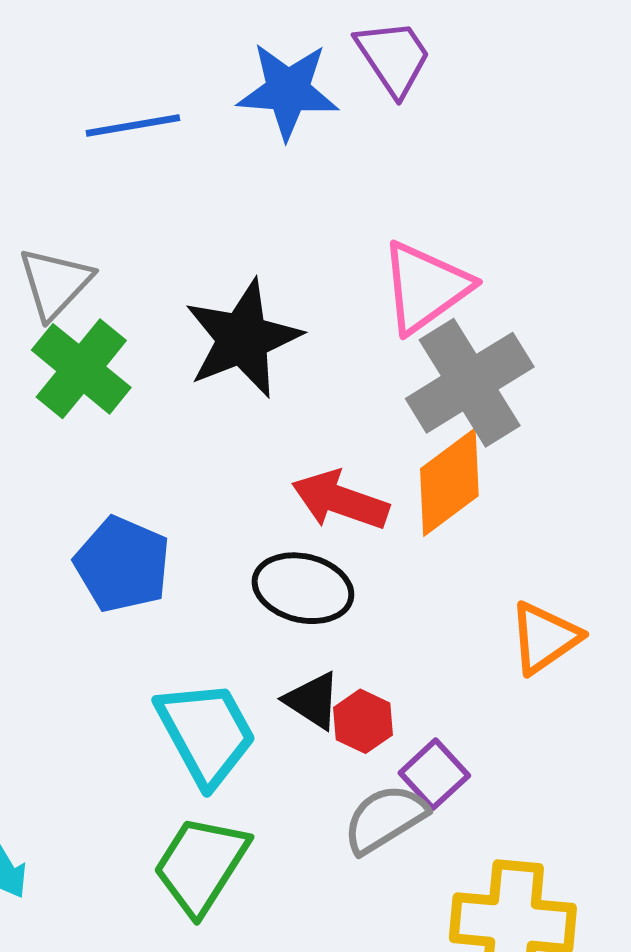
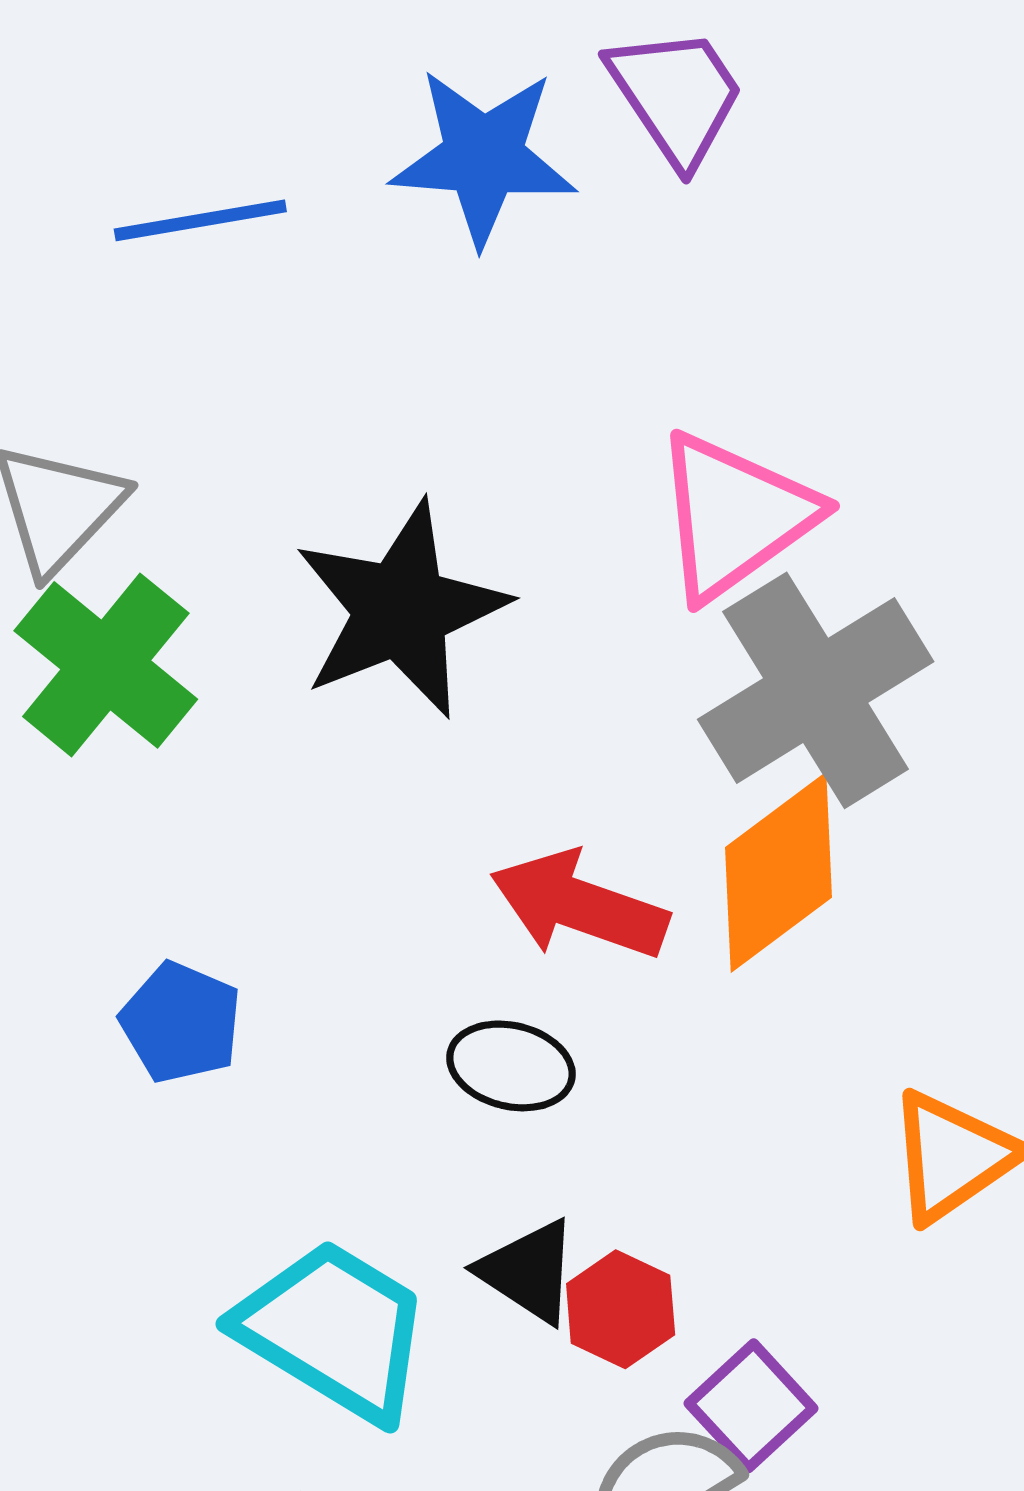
blue pentagon: (122, 564) -> (181, 1023), size x0.7
black ellipse: (303, 588) -> (511, 1066), size x0.7
cyan trapezoid: (206, 733) -> (334, 1330), turned -30

